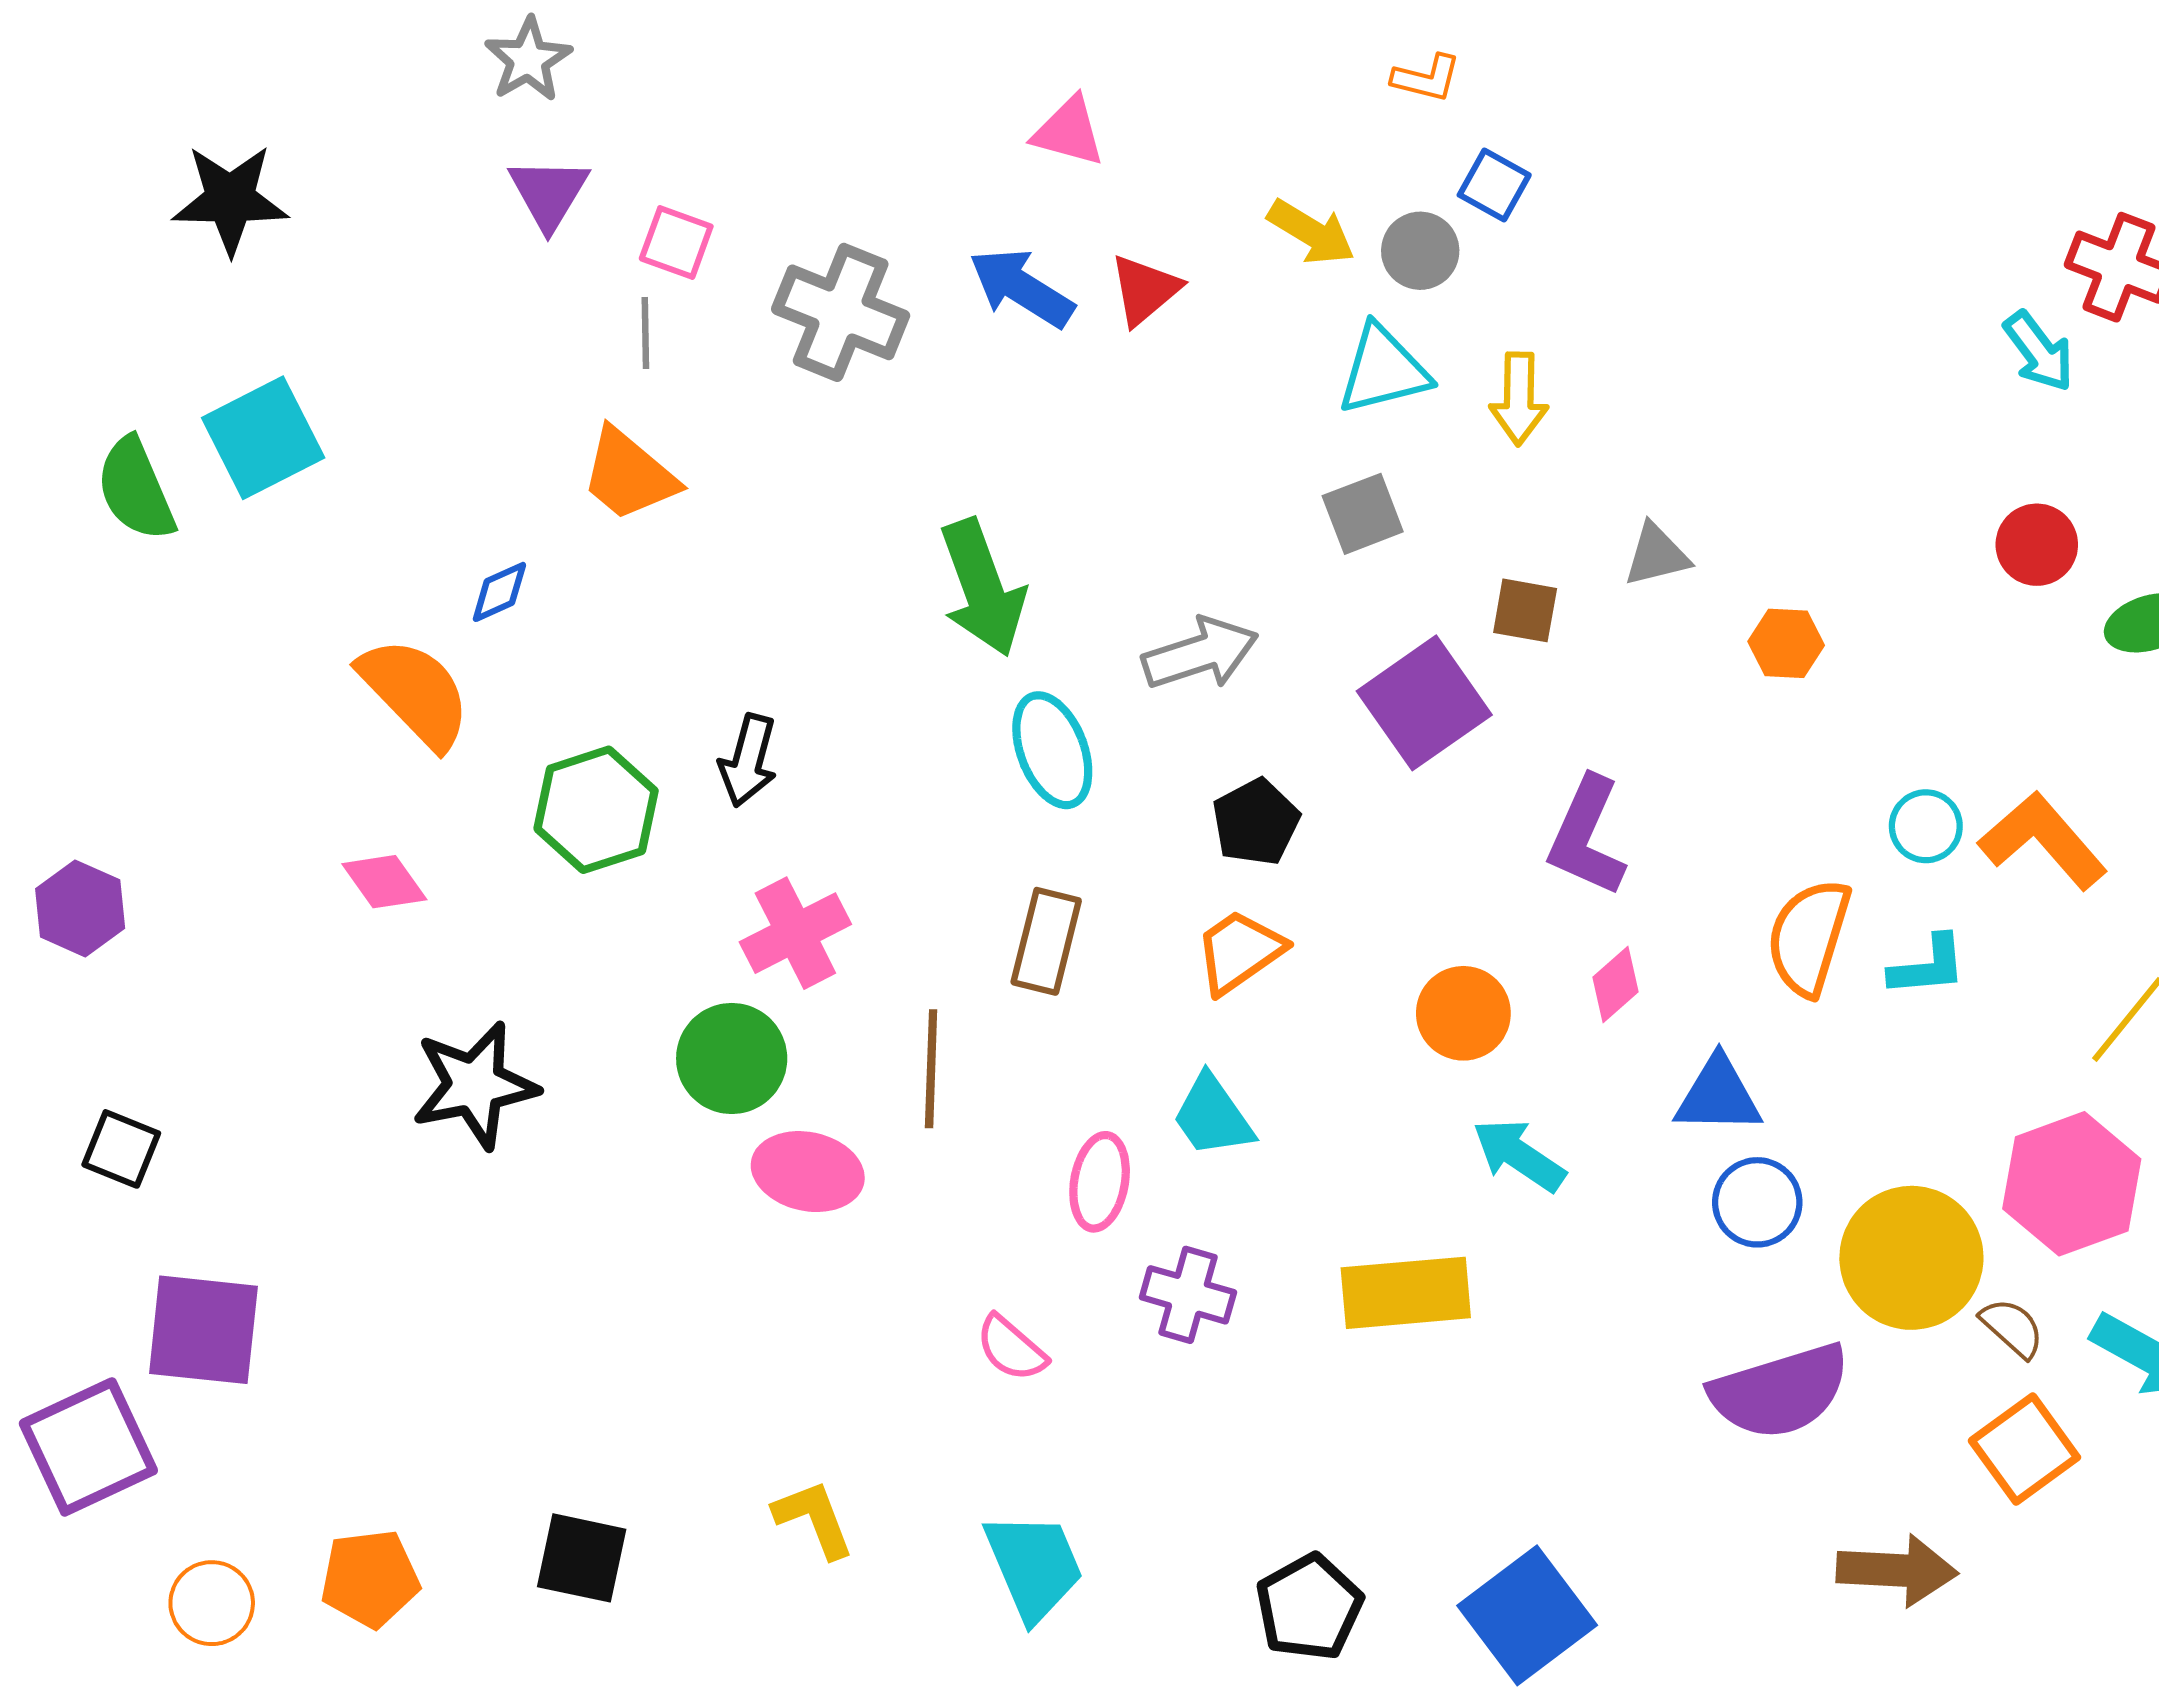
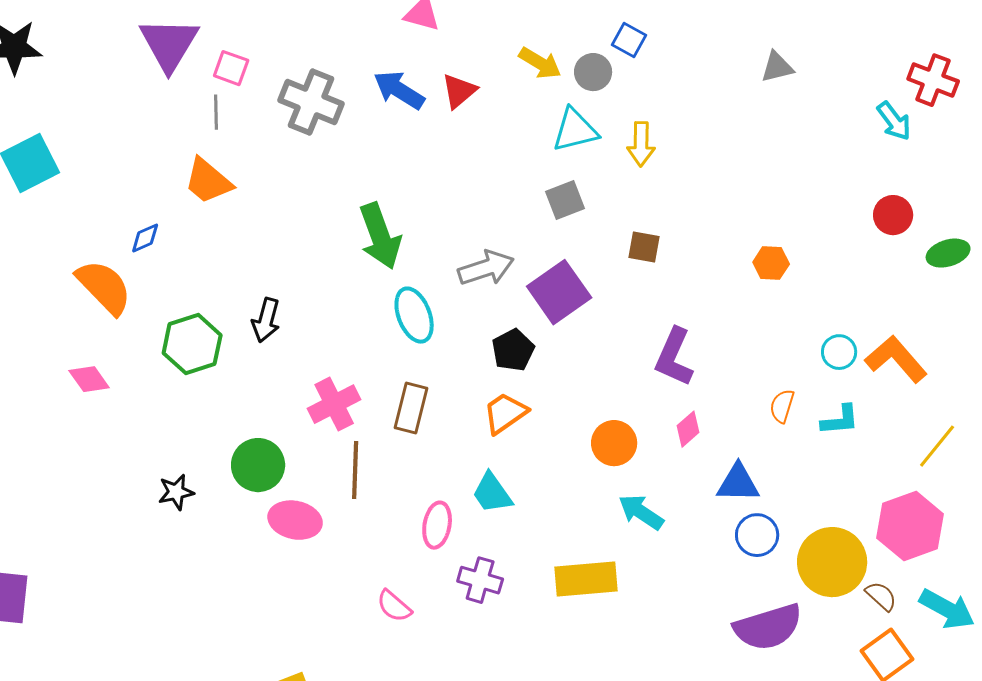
purple triangle: (549, 193) -> (169, 44), size x1.5
gray triangle: (1657, 555) -> (777, 67), moved
purple square: (1424, 703) -> (559, 292), moved
pink cross: (795, 933) -> (334, 404), moved
orange semicircle: (1809, 937) -> (782, 406), size x0.6
black star: (475, 1085) -> (176, 492), moved, size x0.6

